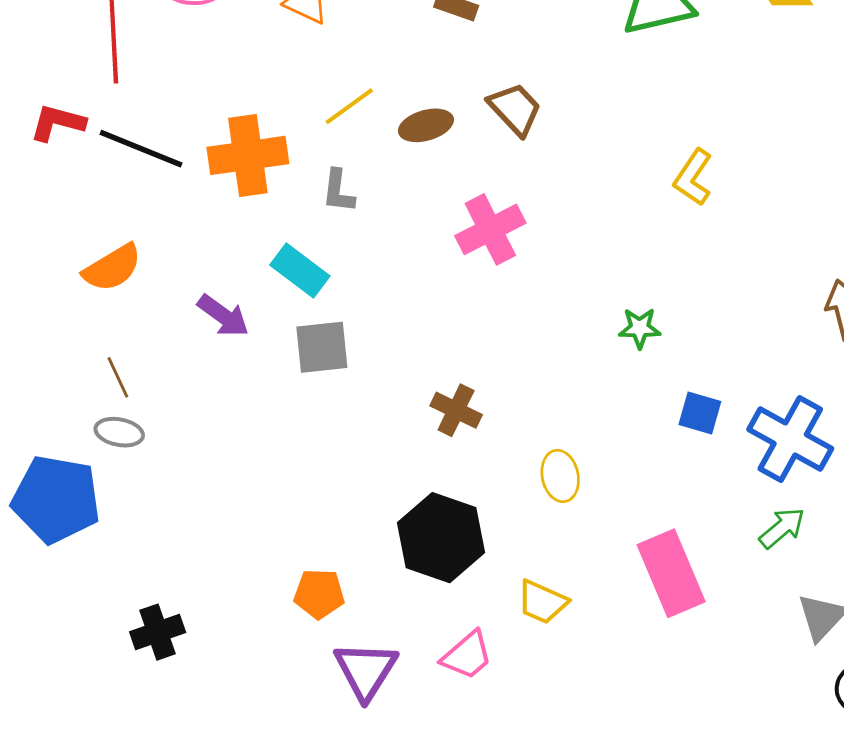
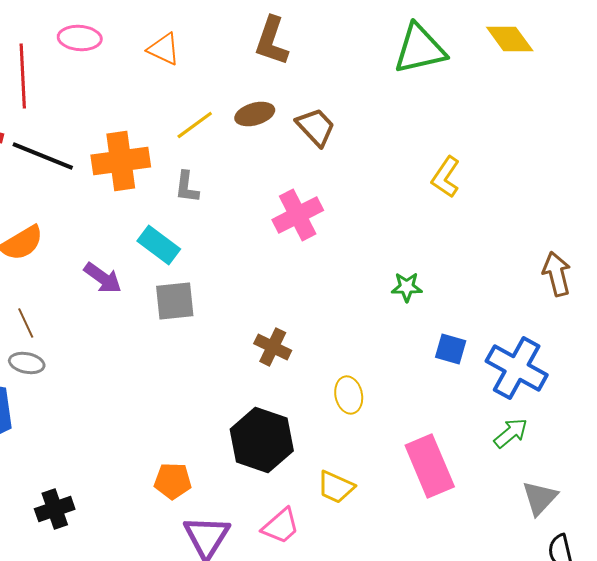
brown ellipse: (426, 125) -> (255, 114), moved

